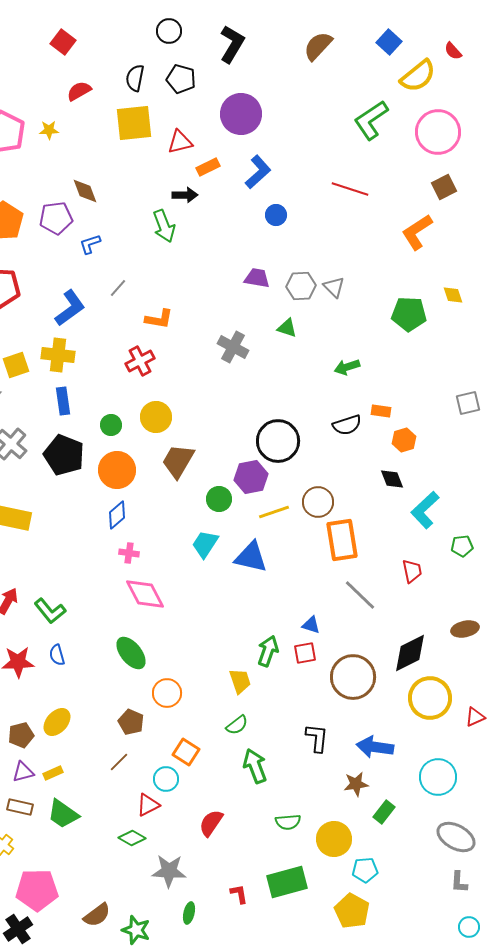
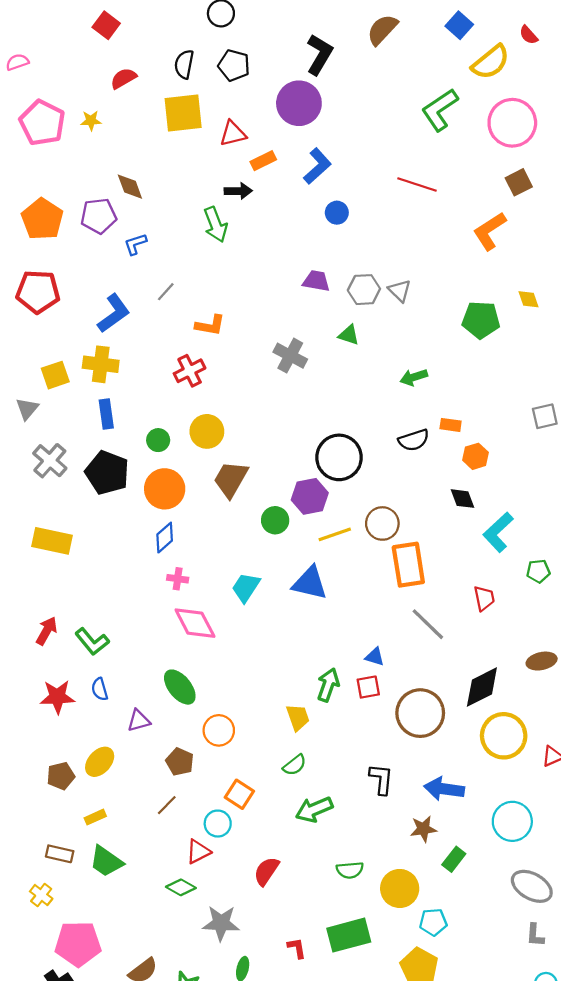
black L-shape: (232, 44) -> (320, 55), moved
cyan trapezoid: (205, 544) -> (246, 587), moved
green arrow: (255, 766) -> (314, 809), turned -92
purple triangle: (23, 772) -> (139, 721), moved

